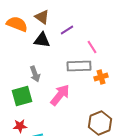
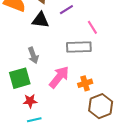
orange cross: (101, 77) -> (85, 83), moved
red star: (20, 126) -> (30, 101), moved

